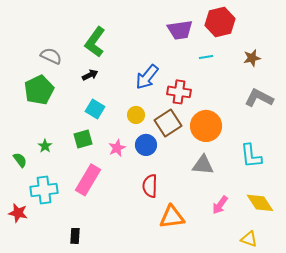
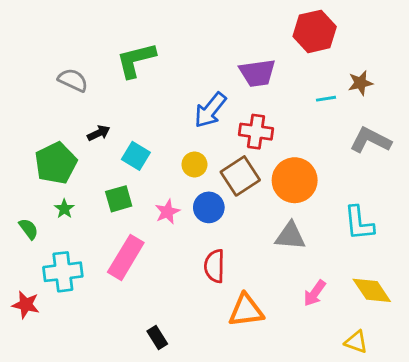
purple trapezoid: (180, 30) -> (257, 73), moved
green L-shape: (95, 42) -> (136, 60), turned 40
cyan line: (206, 57) -> (326, 99), moved
black arrow: (90, 75) -> (99, 133), moved
green pentagon: (39, 90) -> (56, 163), moved
black rectangle: (75, 236) -> (157, 338), moved, turned -35

